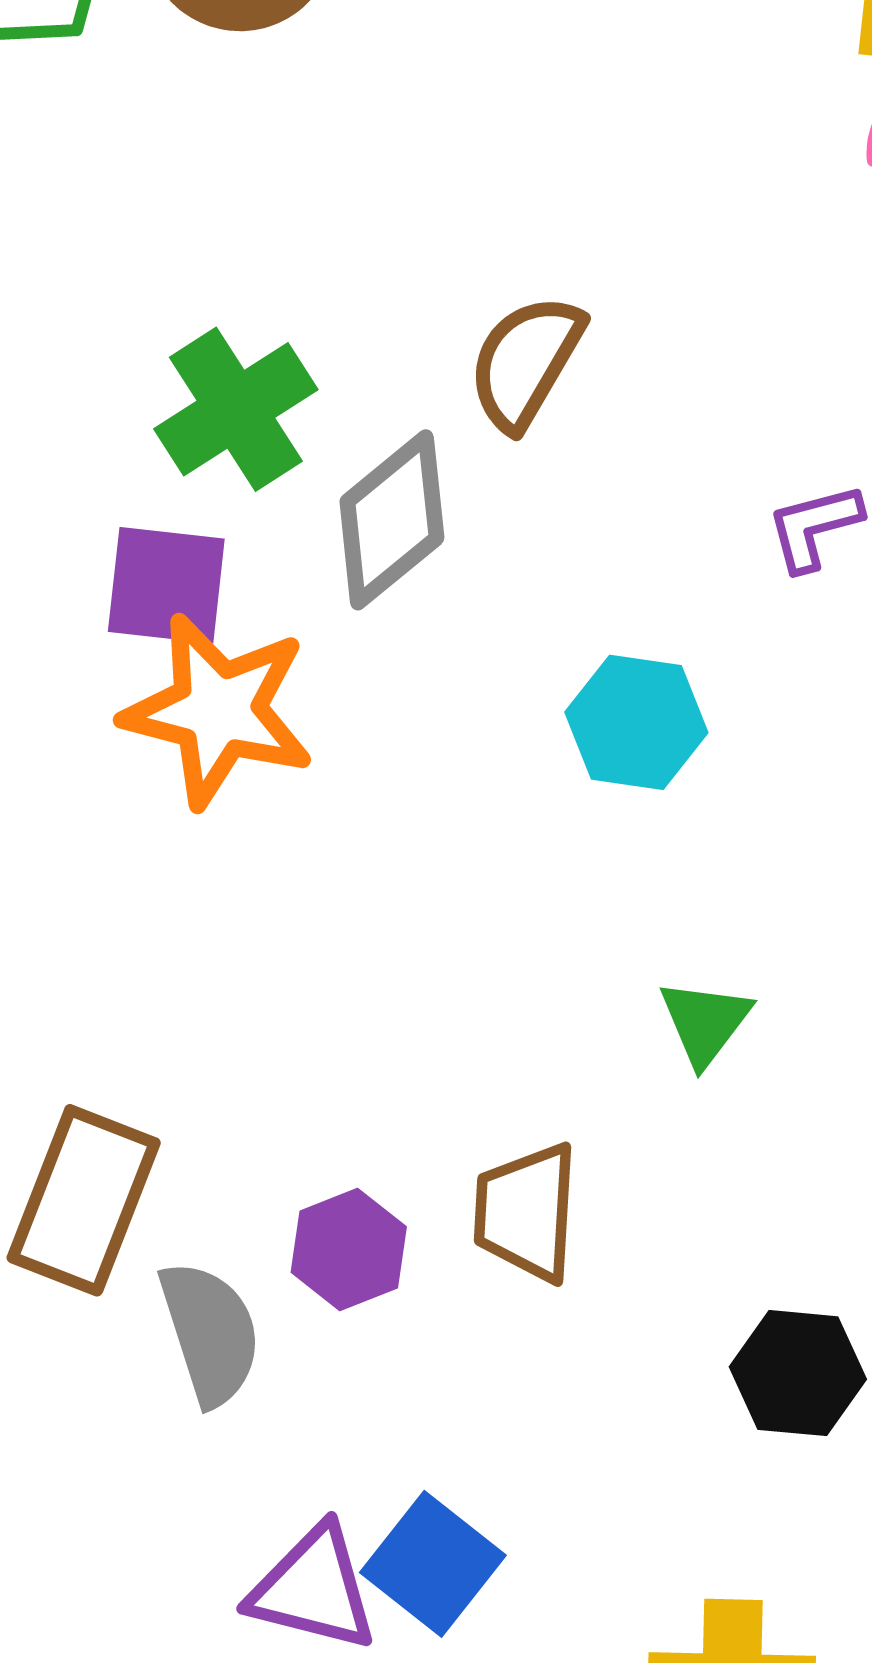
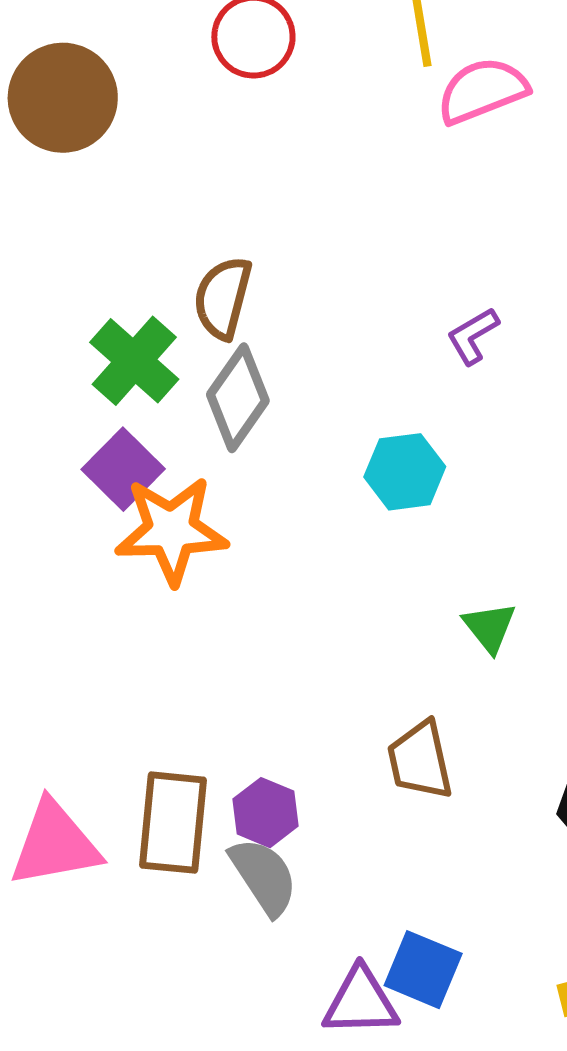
brown semicircle: (526, 362) -> (223, 298), moved
purple square: (166, 585) -> (123, 469), turned -36
purple hexagon: (349, 1250) -> (266, 813), moved

